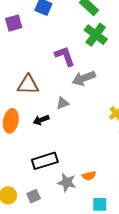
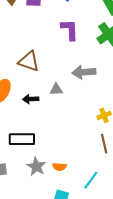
purple L-shape: (65, 56) -> (70, 30), moved

